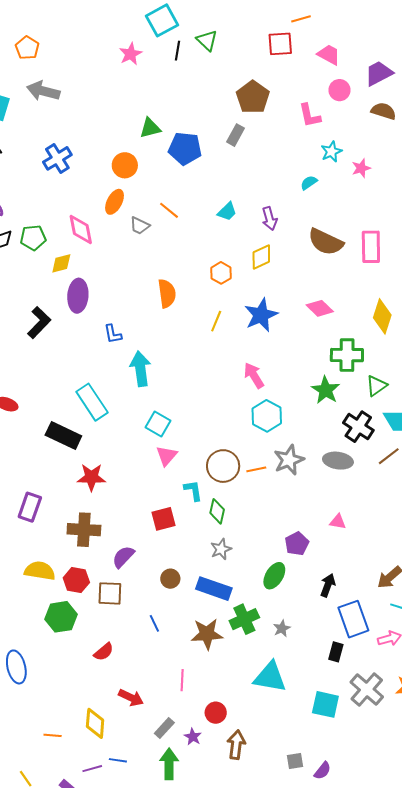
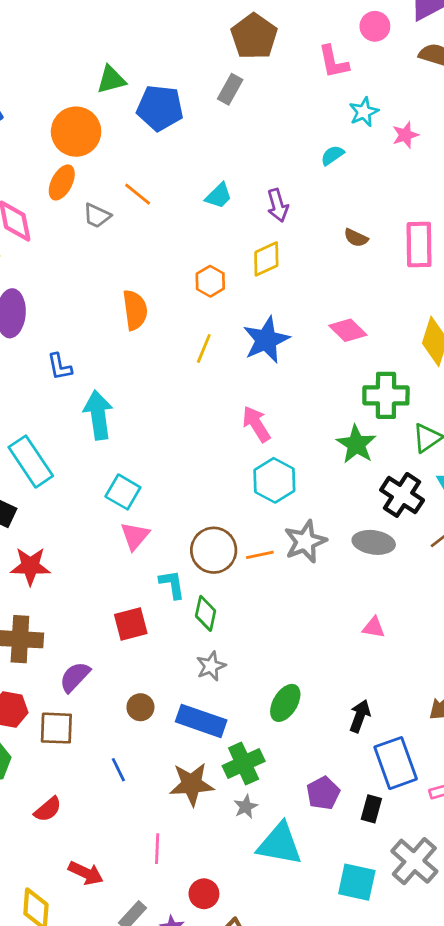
orange circle: (125, 165) -> (76, 132), size x1.4
brown semicircle: (326, 242) -> (356, 238), size x0.5
purple pentagon: (297, 544) -> (323, 793), moved
gray star: (282, 628) -> (246, 807), moved

